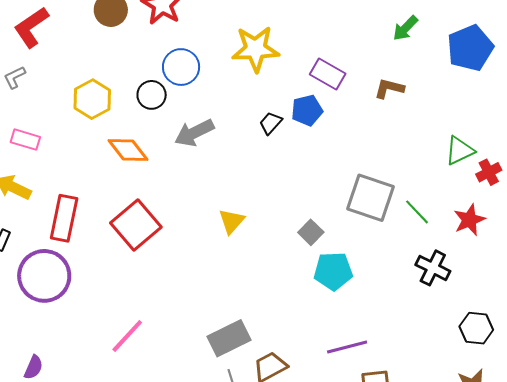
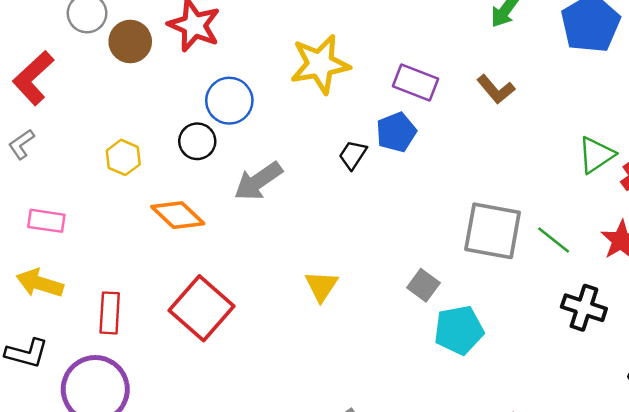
brown L-shape: (389, 88) -> (496, 89), turned -136
yellow hexagon: (92, 99) -> (123, 157), size x0.7
red rectangle: (64, 218) -> (110, 313), size x0.7

